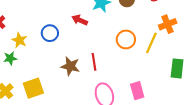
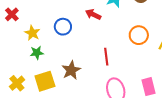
green star: (10, 58) -> (37, 53), moved
brown star: (70, 66) -> (71, 70), moved, turned 30

